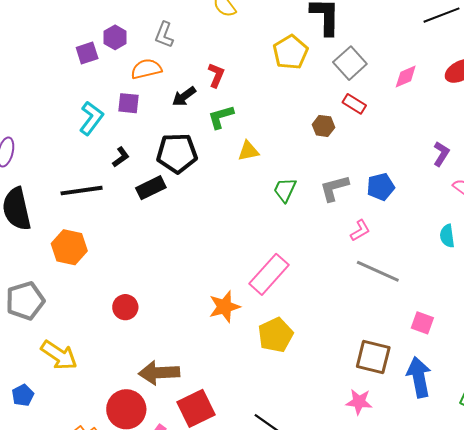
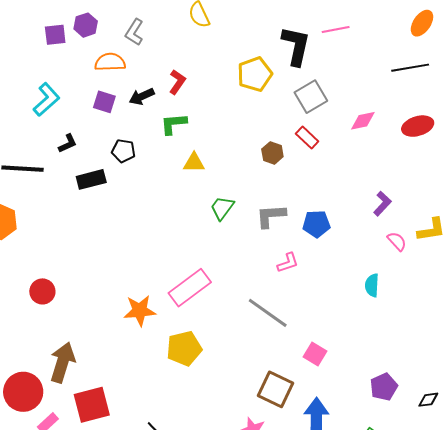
purple square: (128, 103) -> (104, 102), moved
black pentagon: (177, 153) -> (123, 151), size x0.6
gray line: (378, 271) -> (268, 313), moved
pink square: (422, 323) -> (315, 354), moved
brown arrow: (159, 373) -> (62, 362), turned 99

